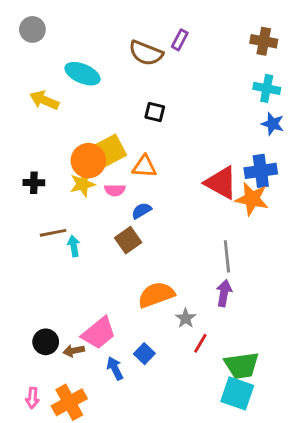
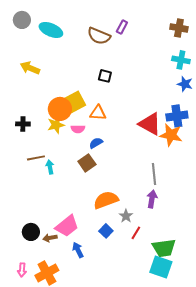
cyan ellipse: (83, 74) -> (51, 30), moved
blue square: (144, 354) -> (106, 231), moved

